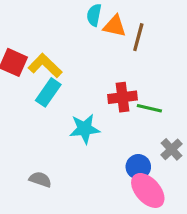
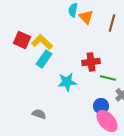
orange triangle: (115, 26) -> (86, 17), turned 35
brown line: (138, 37) -> (112, 23), moved
green line: (149, 108) -> (108, 78), moved

